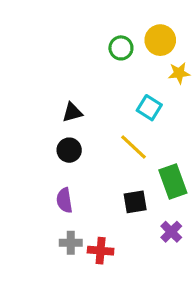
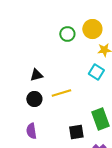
cyan square: (149, 108) -> (96, 72), moved
yellow line: (134, 147) -> (61, 93), moved, turned -60

